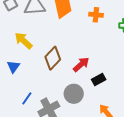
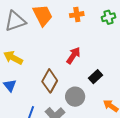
brown diamond: (53, 58) -> (50, 81), moved
red arrow: (81, 64) -> (73, 55), moved

